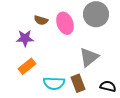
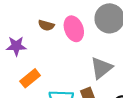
purple star: (25, 38) -> (16, 46), moved

